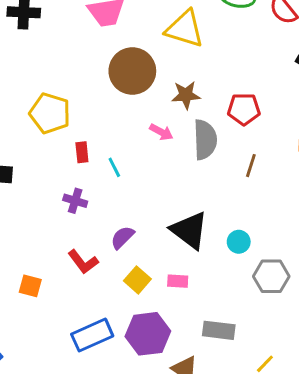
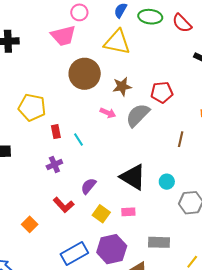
gray semicircle: (205, 140) -> (138, 115), turned -128
brown line: (251, 166) -> (181, 139), moved
purple cross: (75, 201) -> (54, 164), turned -35
orange square: (30, 286) -> (30, 224), turned 35

